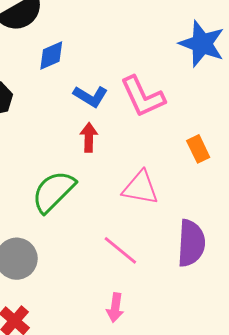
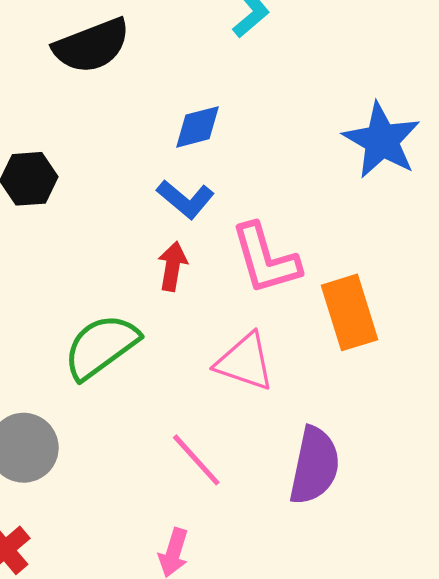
blue diamond: (51, 55) -> (197, 127), moved
pink L-shape: (143, 97) -> (265, 259), moved
orange rectangle: (198, 149) -> (349, 312), size x1.6

